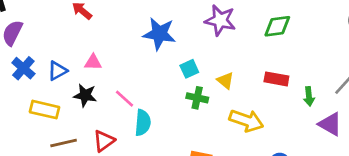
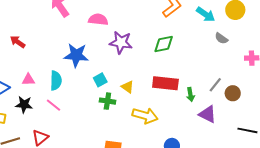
red rectangle: (276, 79) -> (165, 83), size x1.4
cyan semicircle: (143, 123) -> (56, 81), moved

